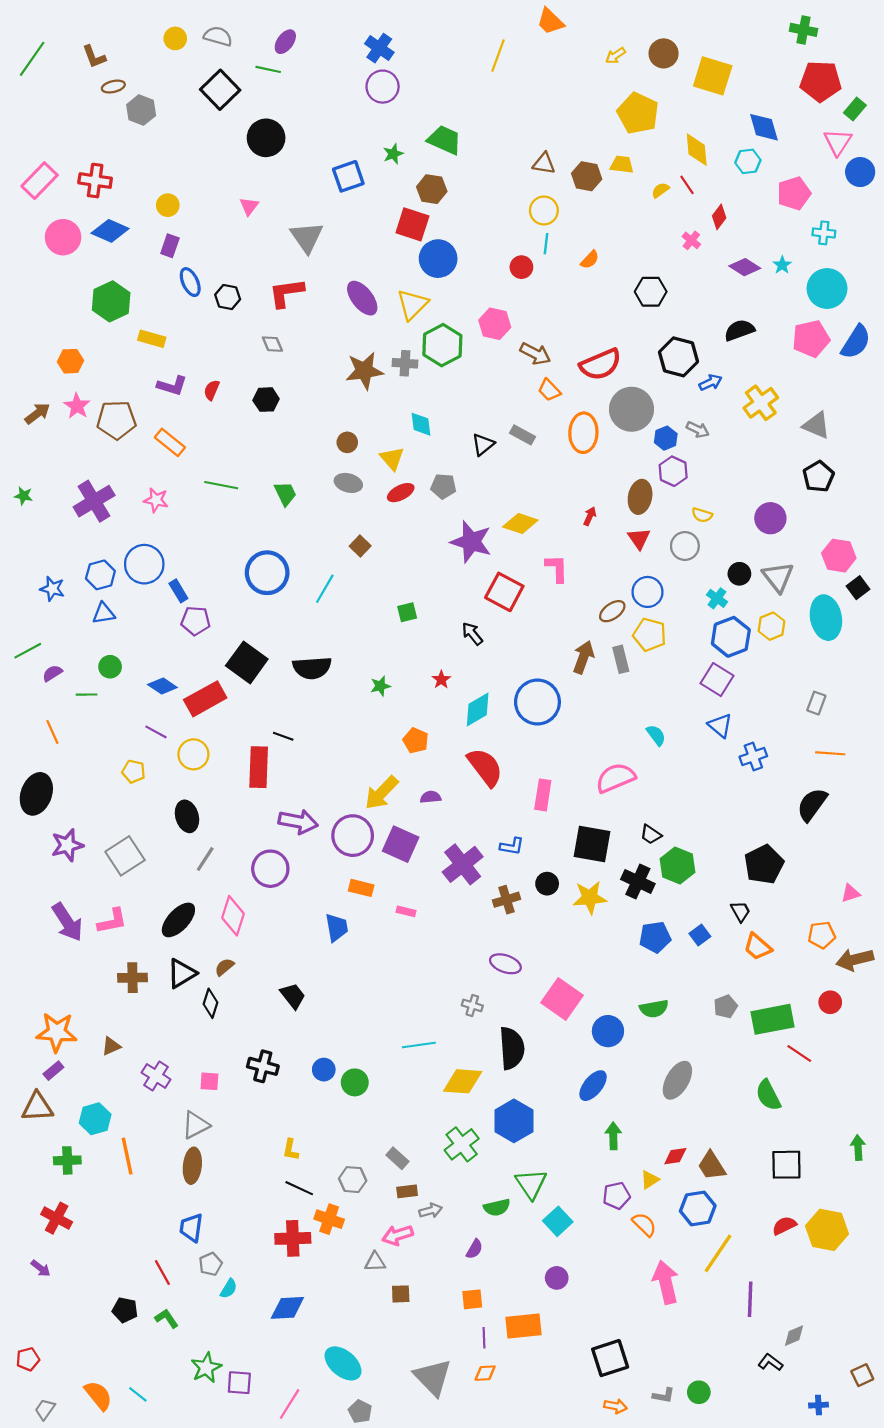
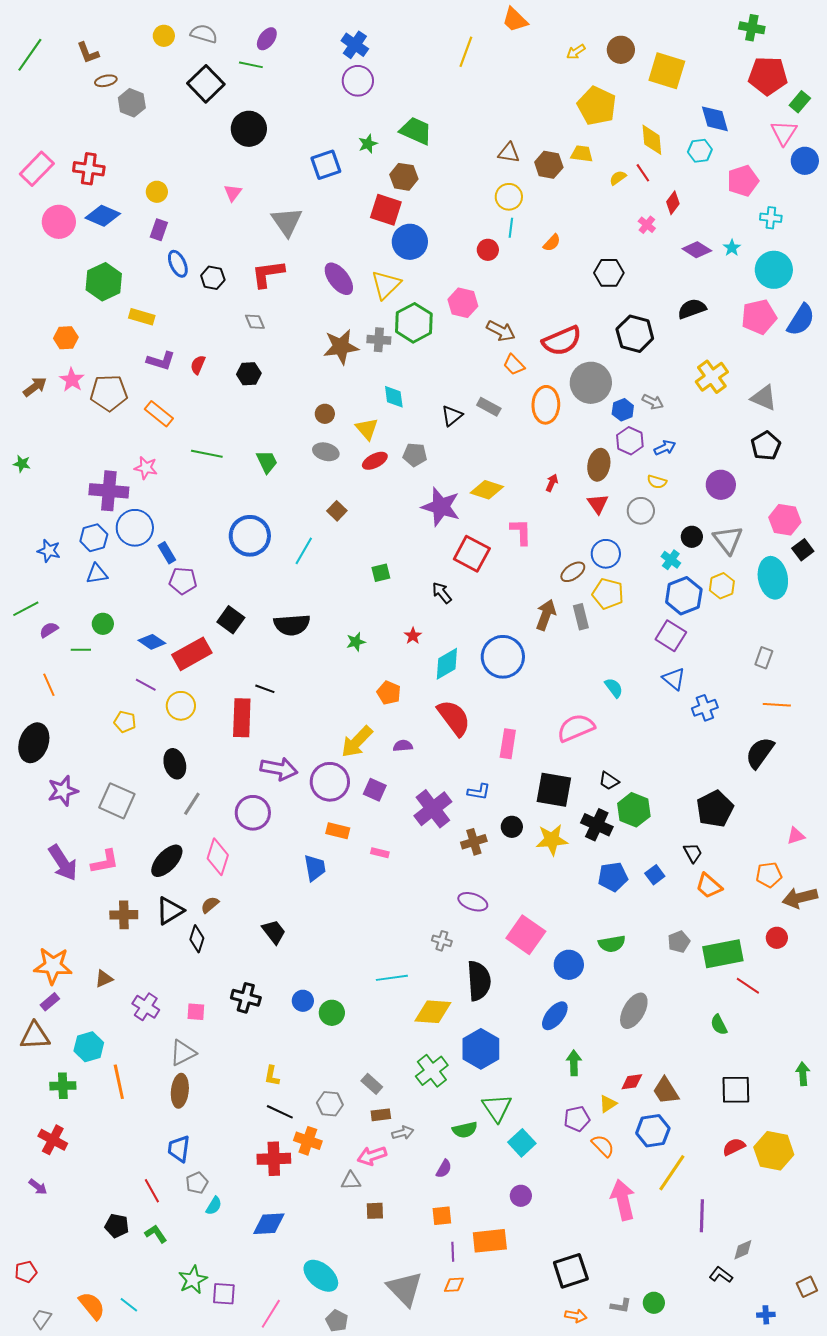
blue arrow: (711, 383) -> (665, 448), moved
purple cross: (94, 501) -> (109, 491), moved, turned 36
black square: (247, 662) -> (231, 620), size x0.7
purple square: (401, 844) -> (375, 790), size x0.7
gray square: (125, 856) -> (117, 801), turned -33
green semicircle: (768, 1095) -> (719, 1025), size x0.7

